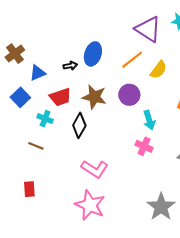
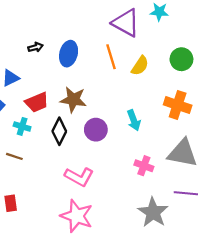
orange line: (132, 60) -> (111, 57), turned -65
black arrow: (70, 66) -> (35, 47), moved
purple circle: (129, 95) -> (96, 130), moved
pink cross: (144, 146) -> (144, 166), moved

